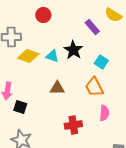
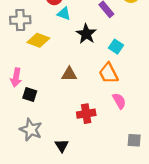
cyan triangle: (52, 56) -> (64, 14), moved
pink semicircle: (104, 113) -> (119, 101), turned -35

